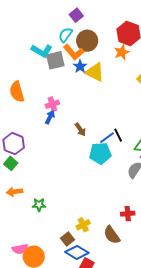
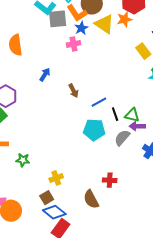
yellow triangle: (95, 72) -> (104, 24), moved
pink cross: (52, 104) -> (74, 44), moved
black line: (118, 135) -> (115, 114), moved
cyan pentagon: (100, 153) -> (94, 130), moved
yellow cross: (83, 225) -> (56, 178), moved

